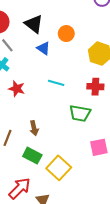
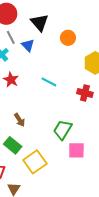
blue triangle: (43, 48) -> (28, 45), moved
green trapezoid: (80, 113) -> (63, 130), moved, turned 100
brown arrow: (34, 128) -> (20, 120), turned -32

